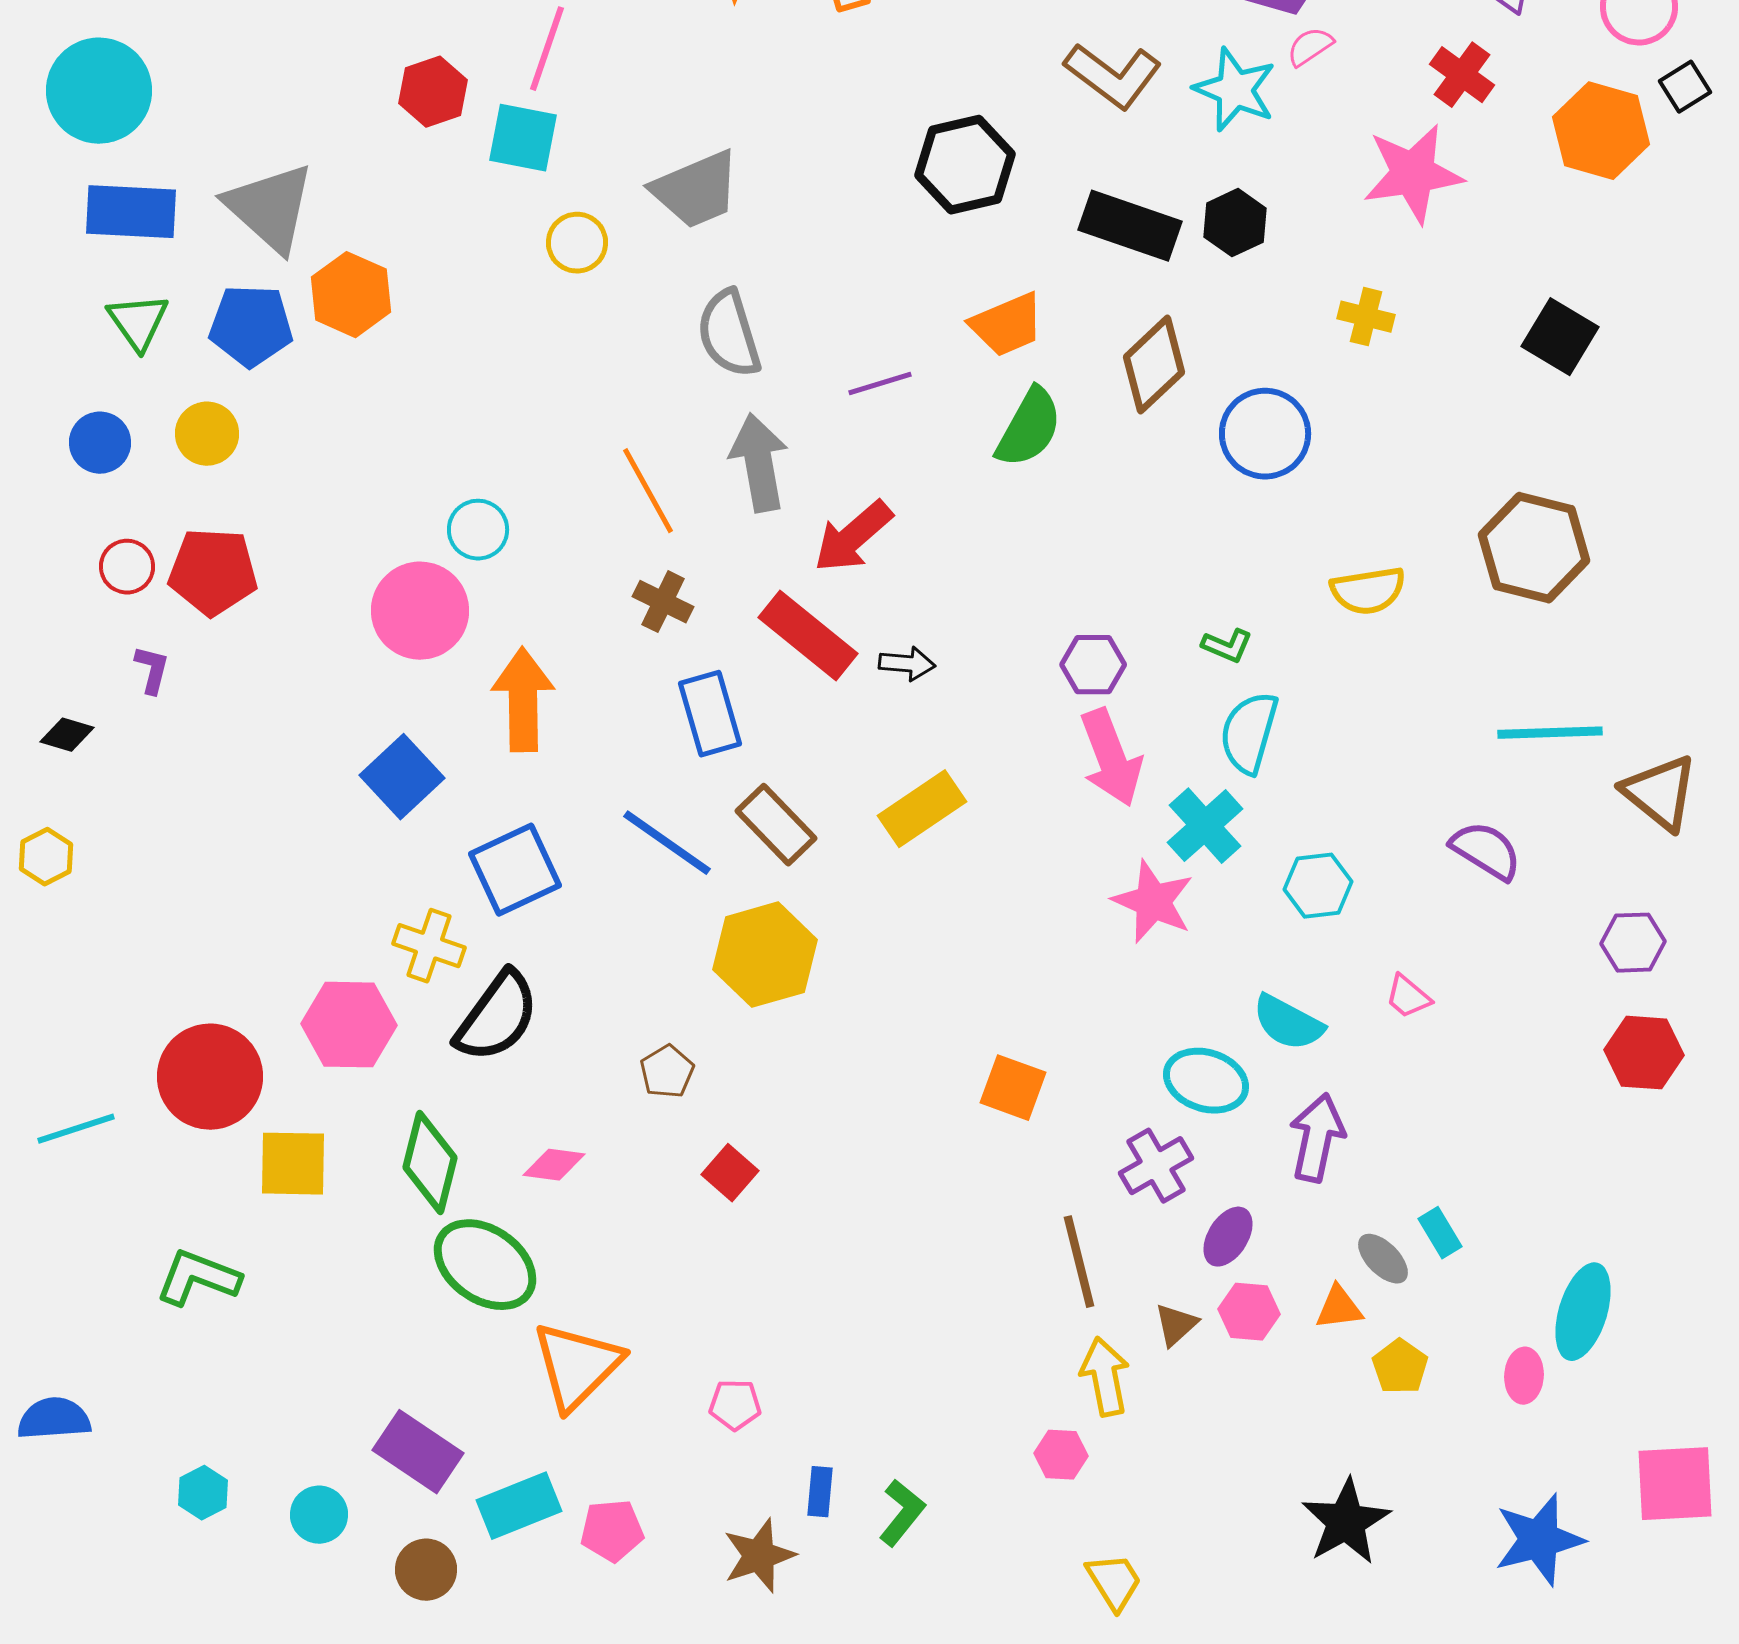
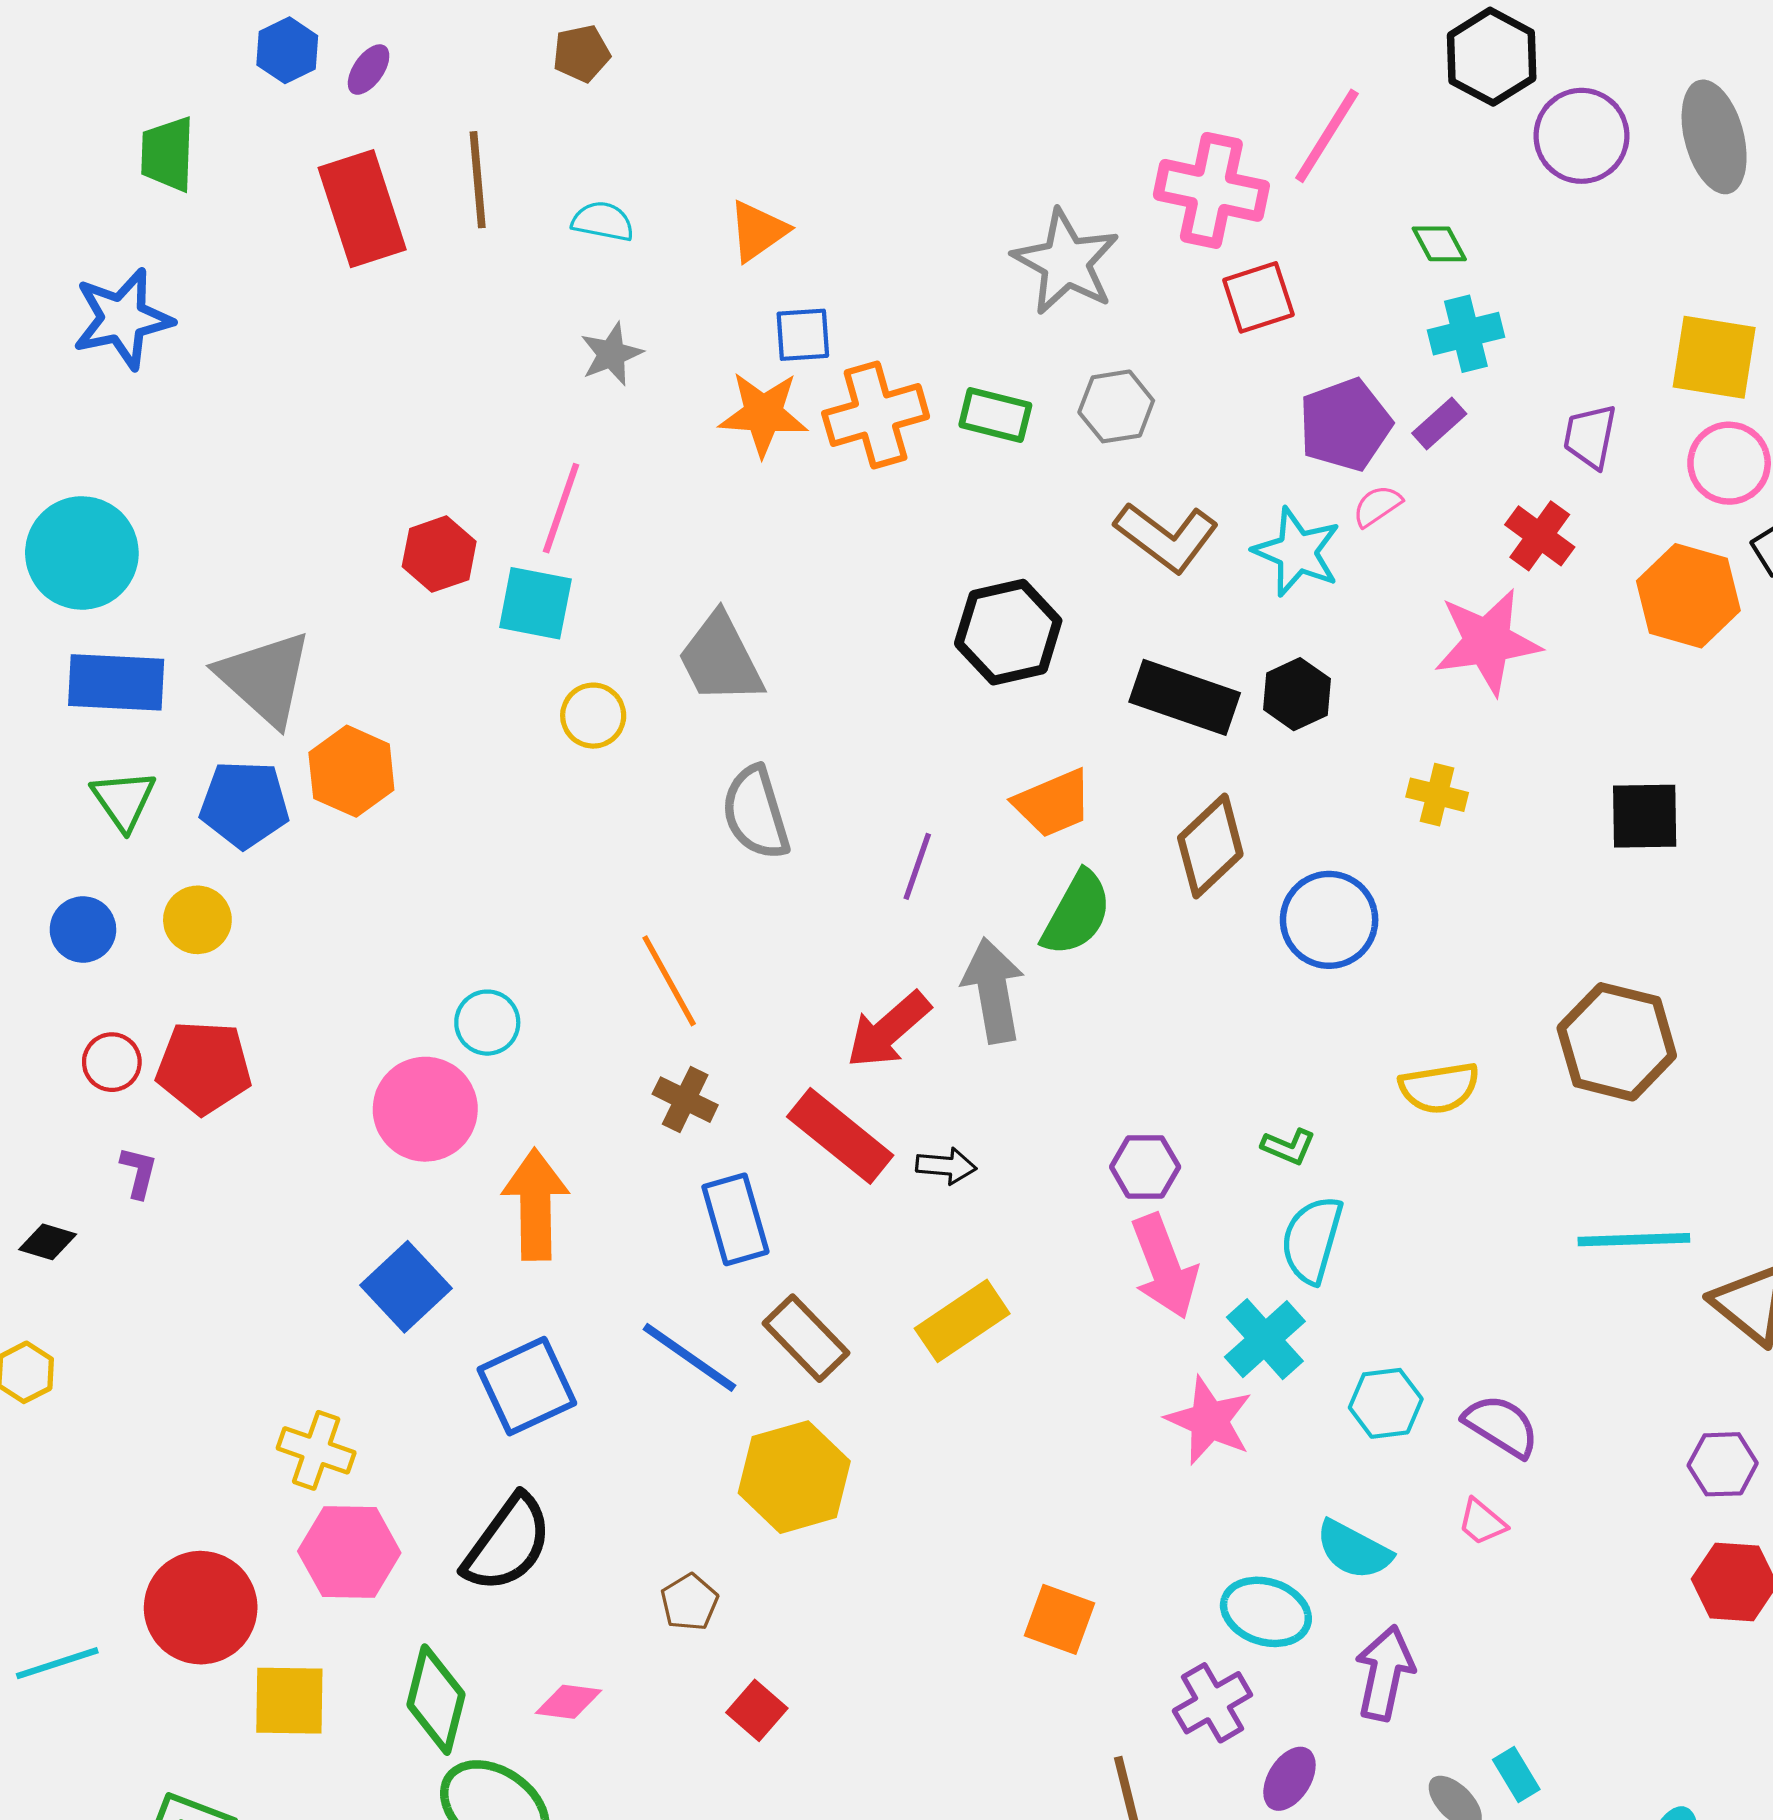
gray trapezoid: (696, 190) -> (720, 659), turned 86
black square: (1560, 337) -> (1645, 816), turned -32
purple line: (880, 384) -> (917, 866), turned -54
gray arrow: (759, 463) -> (993, 990), moved
purple semicircle: (1486, 851) -> (1501, 1426), moved
yellow cross: (429, 946) -> (316, 1450), moved

